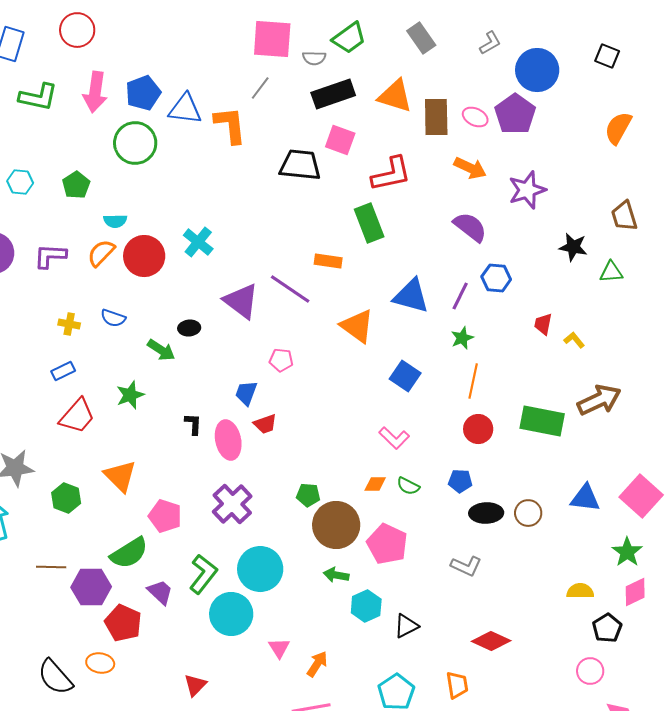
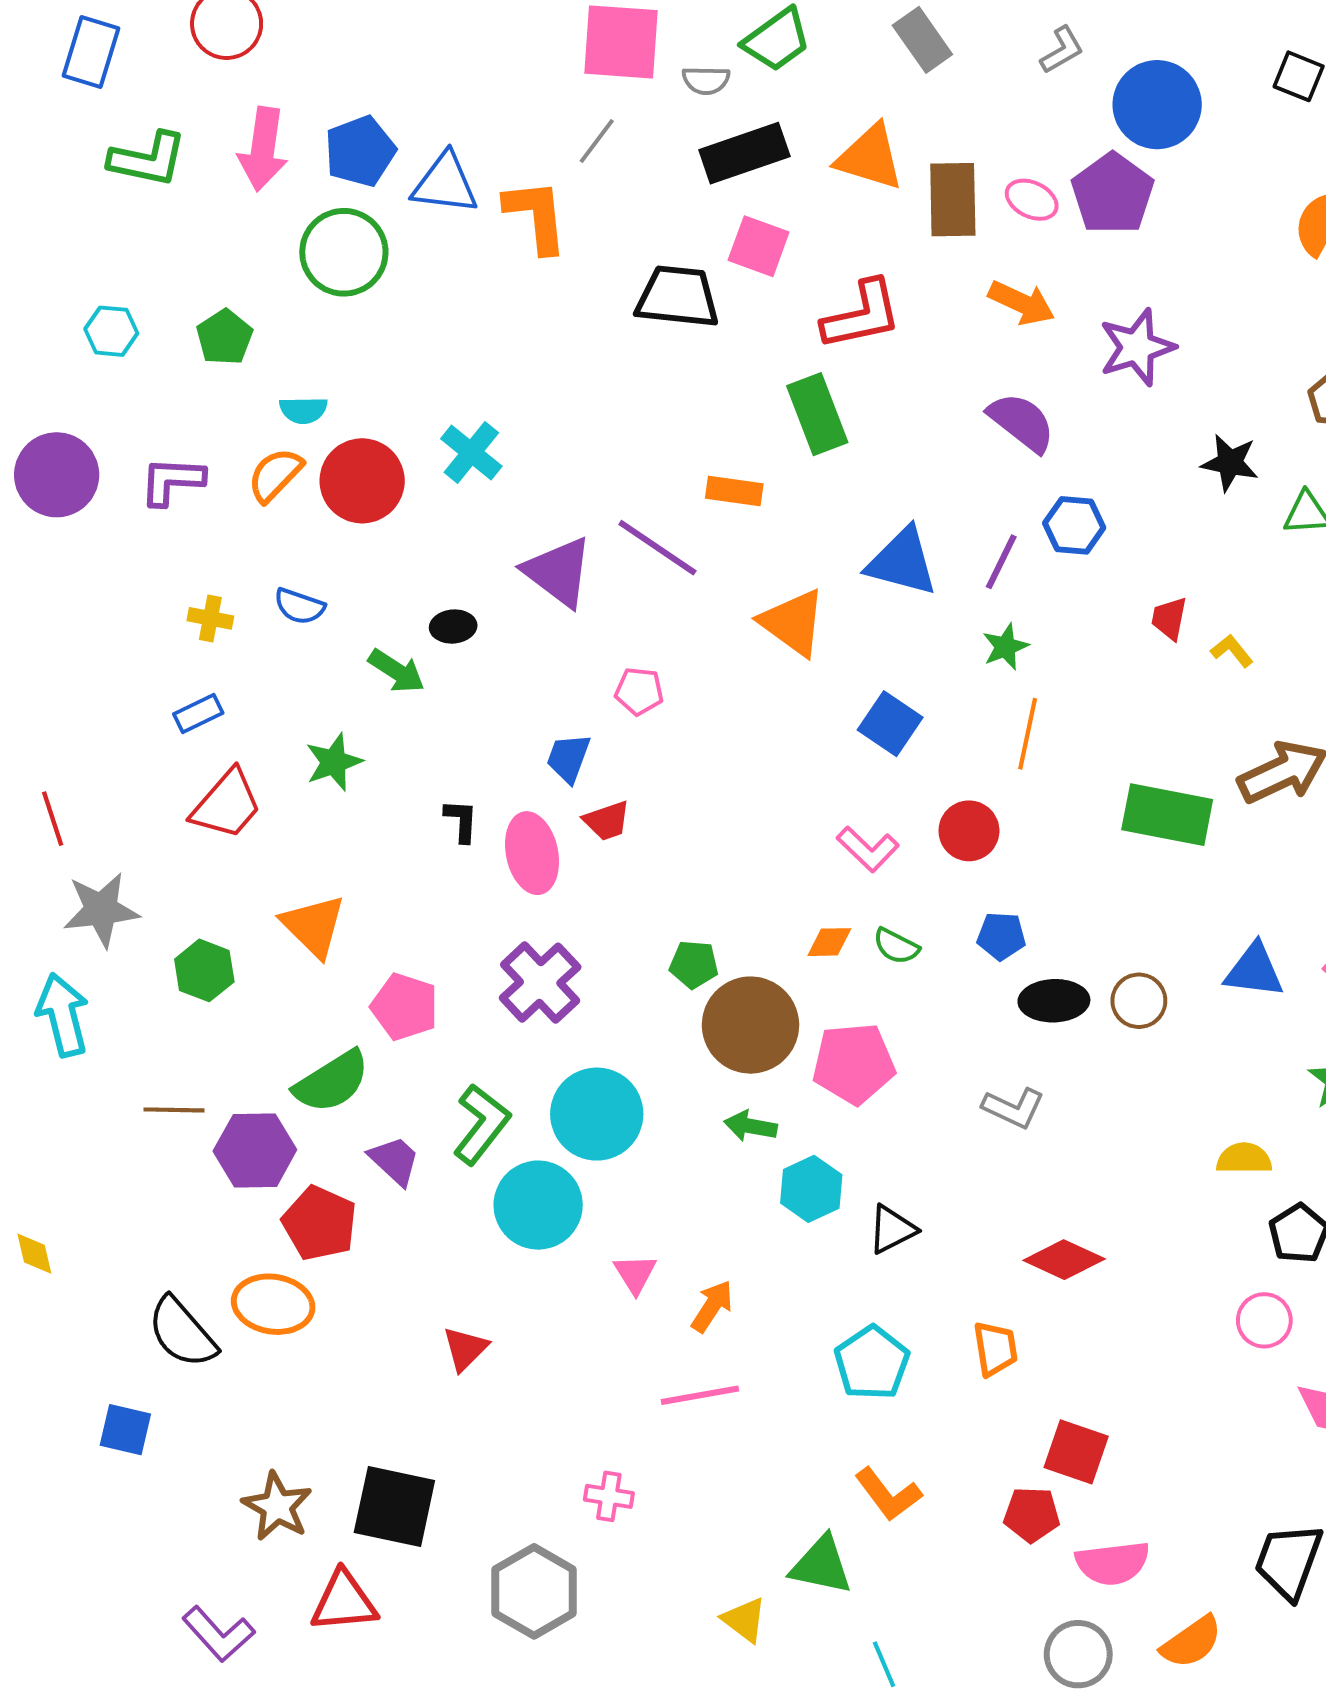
red circle: (478, 429) -> (969, 831), moved
pink pentagon: (387, 544) -> (854, 1063), turned -30
orange ellipse: (100, 663) -> (273, 1304), size x1.4

